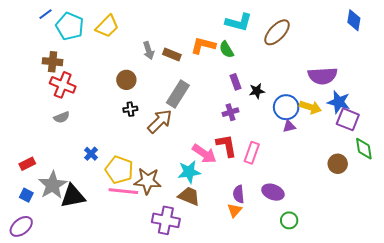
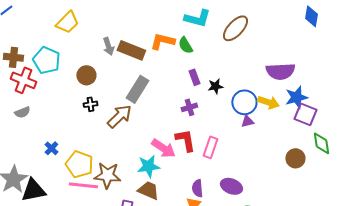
cyan pentagon: (70, 26) -> (46, 60), moved
brown rectangle: (172, 55) -> (131, 50), size x1.5
blue star: (339, 102) -> (296, 97), turned -30

